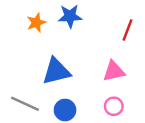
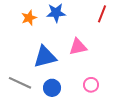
red line: (128, 30) -> (102, 14), moved
pink triangle: (114, 71) -> (78, 47), moved

